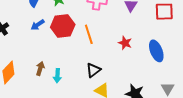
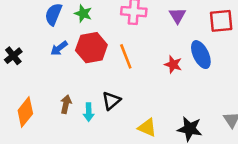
blue ellipse: (156, 51) -> (201, 55), moved
black triangle: (93, 70) -> (111, 101), moved

